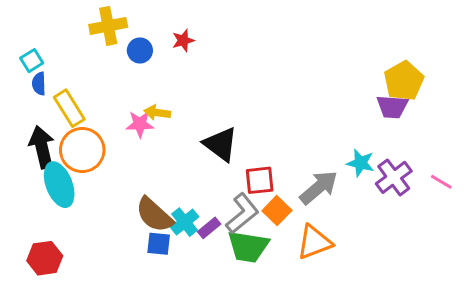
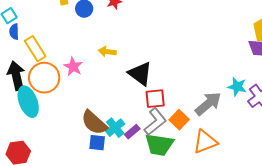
yellow arrow: (157, 112) -> (107, 52), moved
pink star: (140, 124) -> (73, 67), moved, turned 30
red square: (260, 180) -> (155, 99), moved

